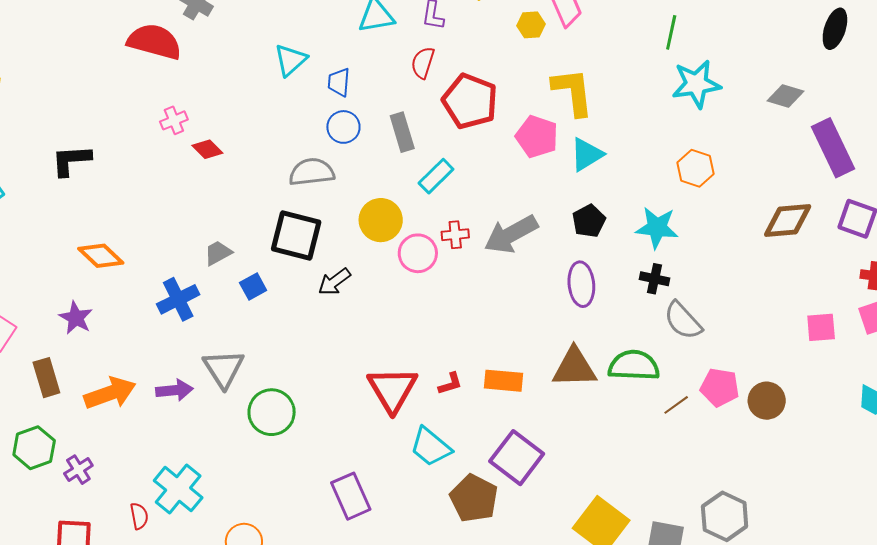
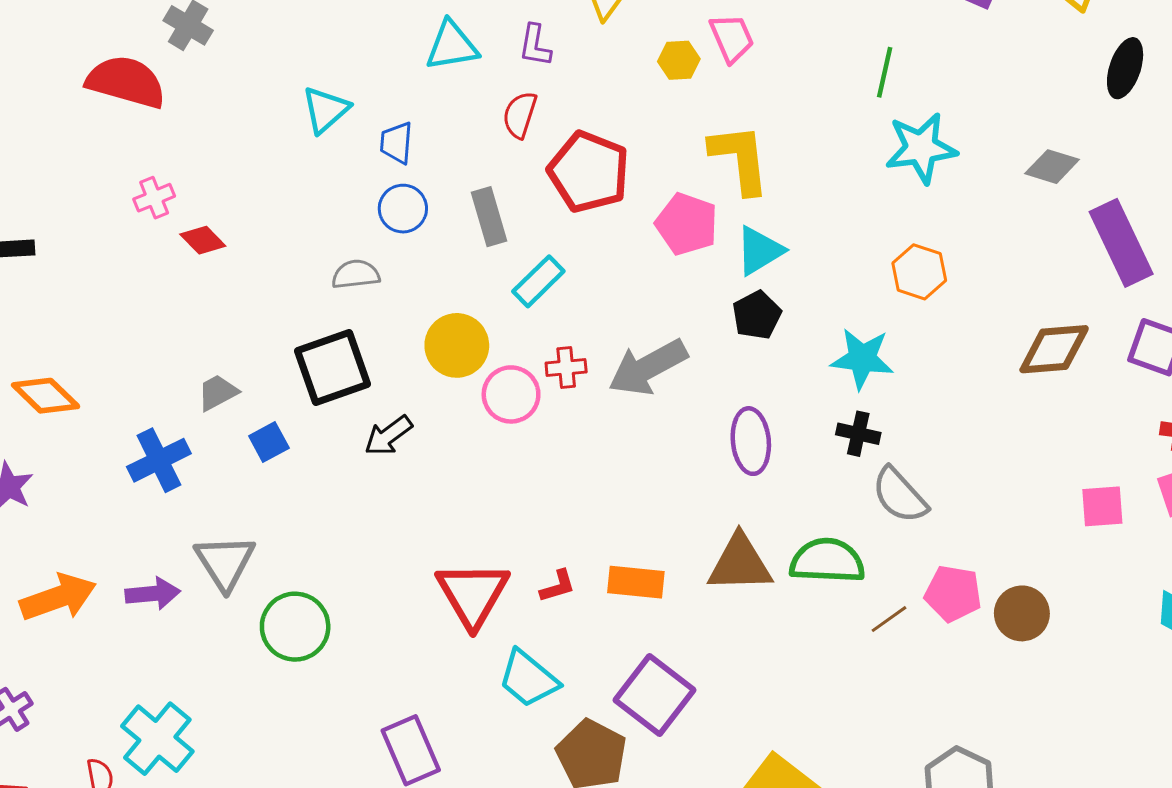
gray semicircle: (312, 172) -> (356, 274), size x0.7
black pentagon: (589, 221) -> (757, 315), moved
black square: (296, 236) -> (332, 367), turned -34

